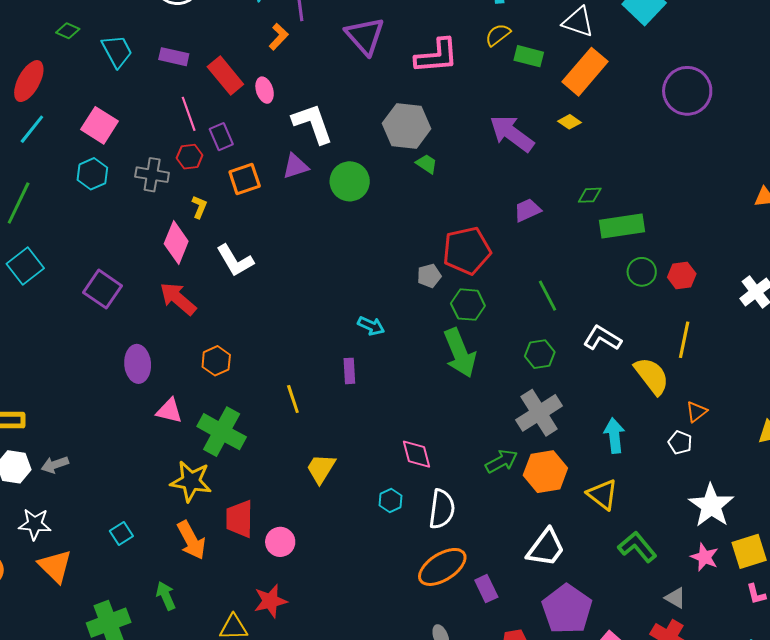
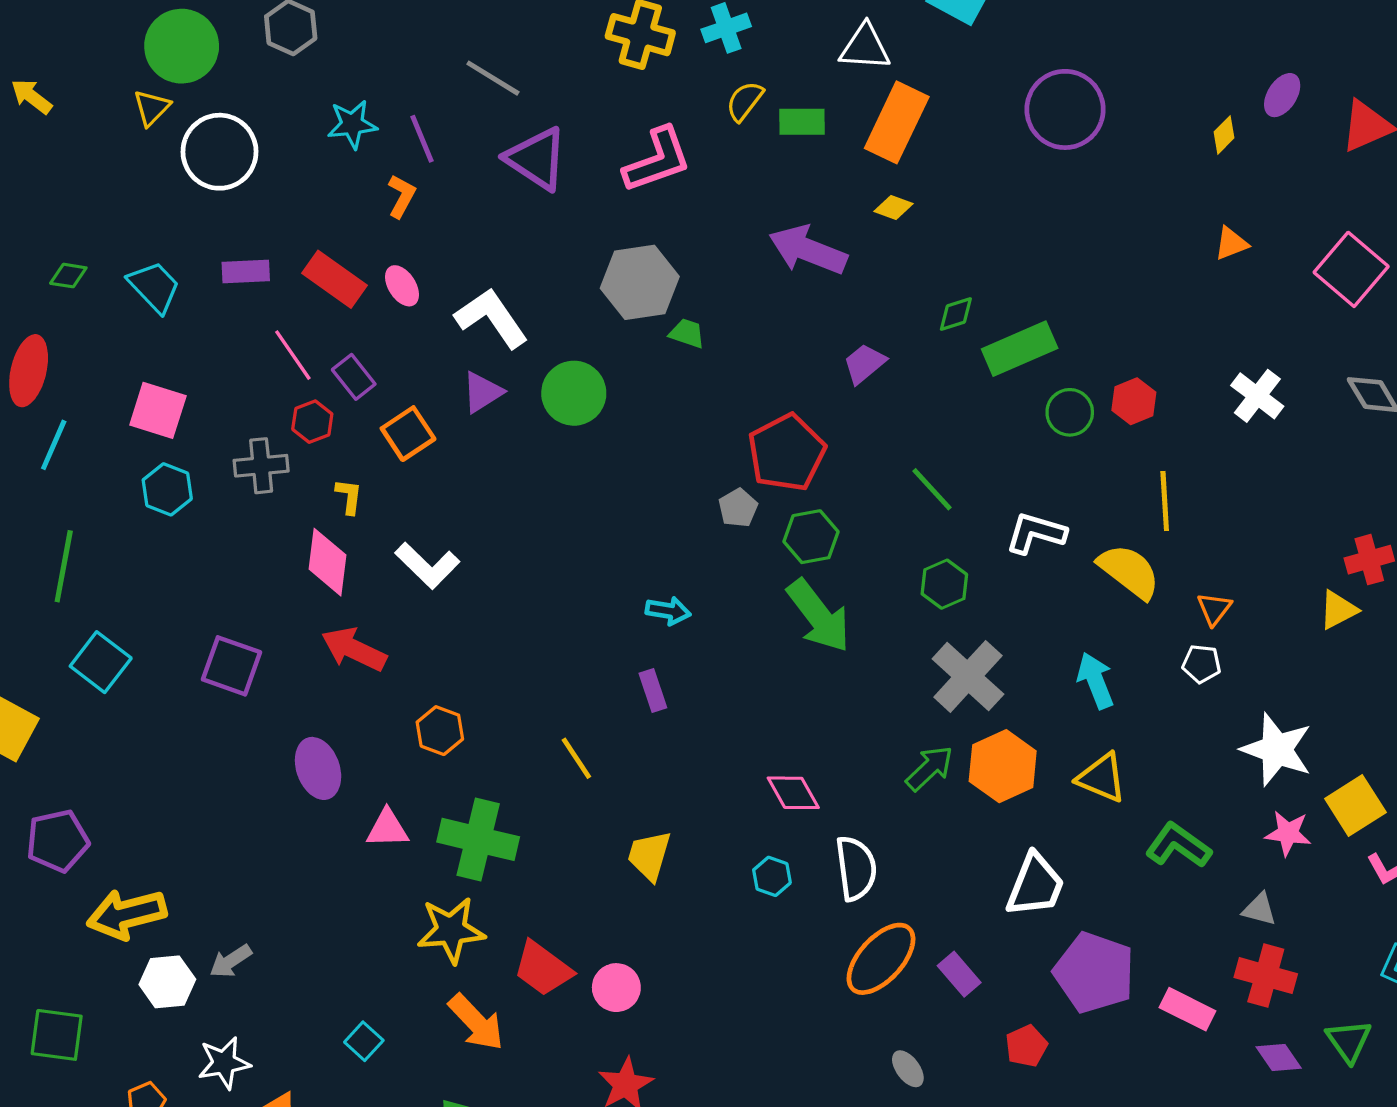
red trapezoid: (239, 519) -> (543, 969), turned -39

